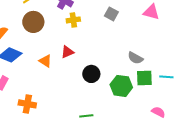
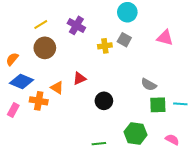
yellow cross: (73, 20) -> (105, 46), moved
green hexagon: (121, 86) -> (135, 133), moved
orange cross: (27, 104) -> (39, 101), moved

